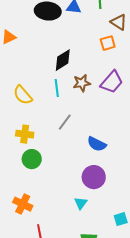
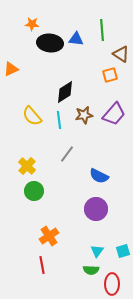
yellow semicircle: (23, 95) -> (32, 116), moved
yellow cross: (25, 134) -> (27, 166), turned 36
cyan triangle: (81, 203) -> (97, 251), moved
orange cross: (23, 204) -> (49, 236), moved, turned 30

